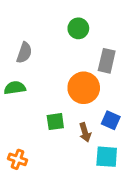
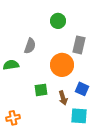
gray semicircle: (24, 53) -> (30, 46), moved
orange cross: (18, 159) -> (13, 118), turned -32

